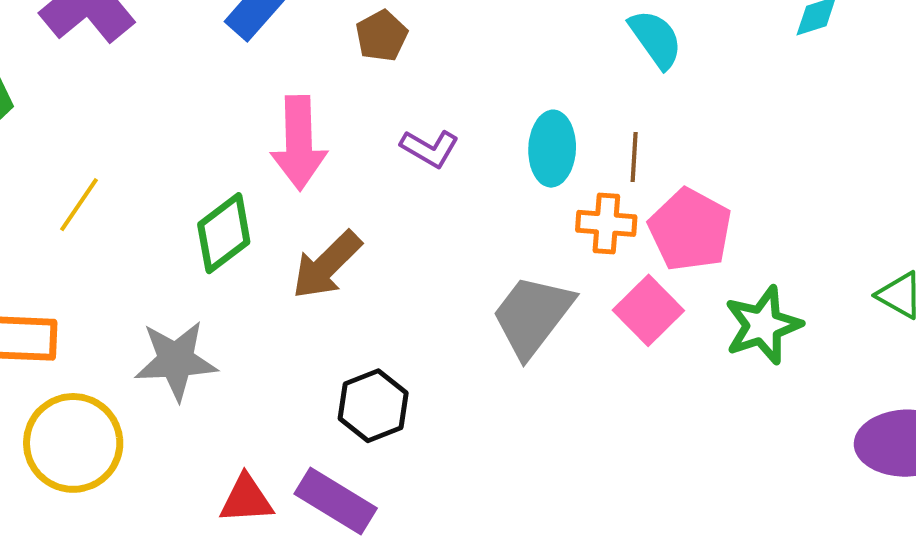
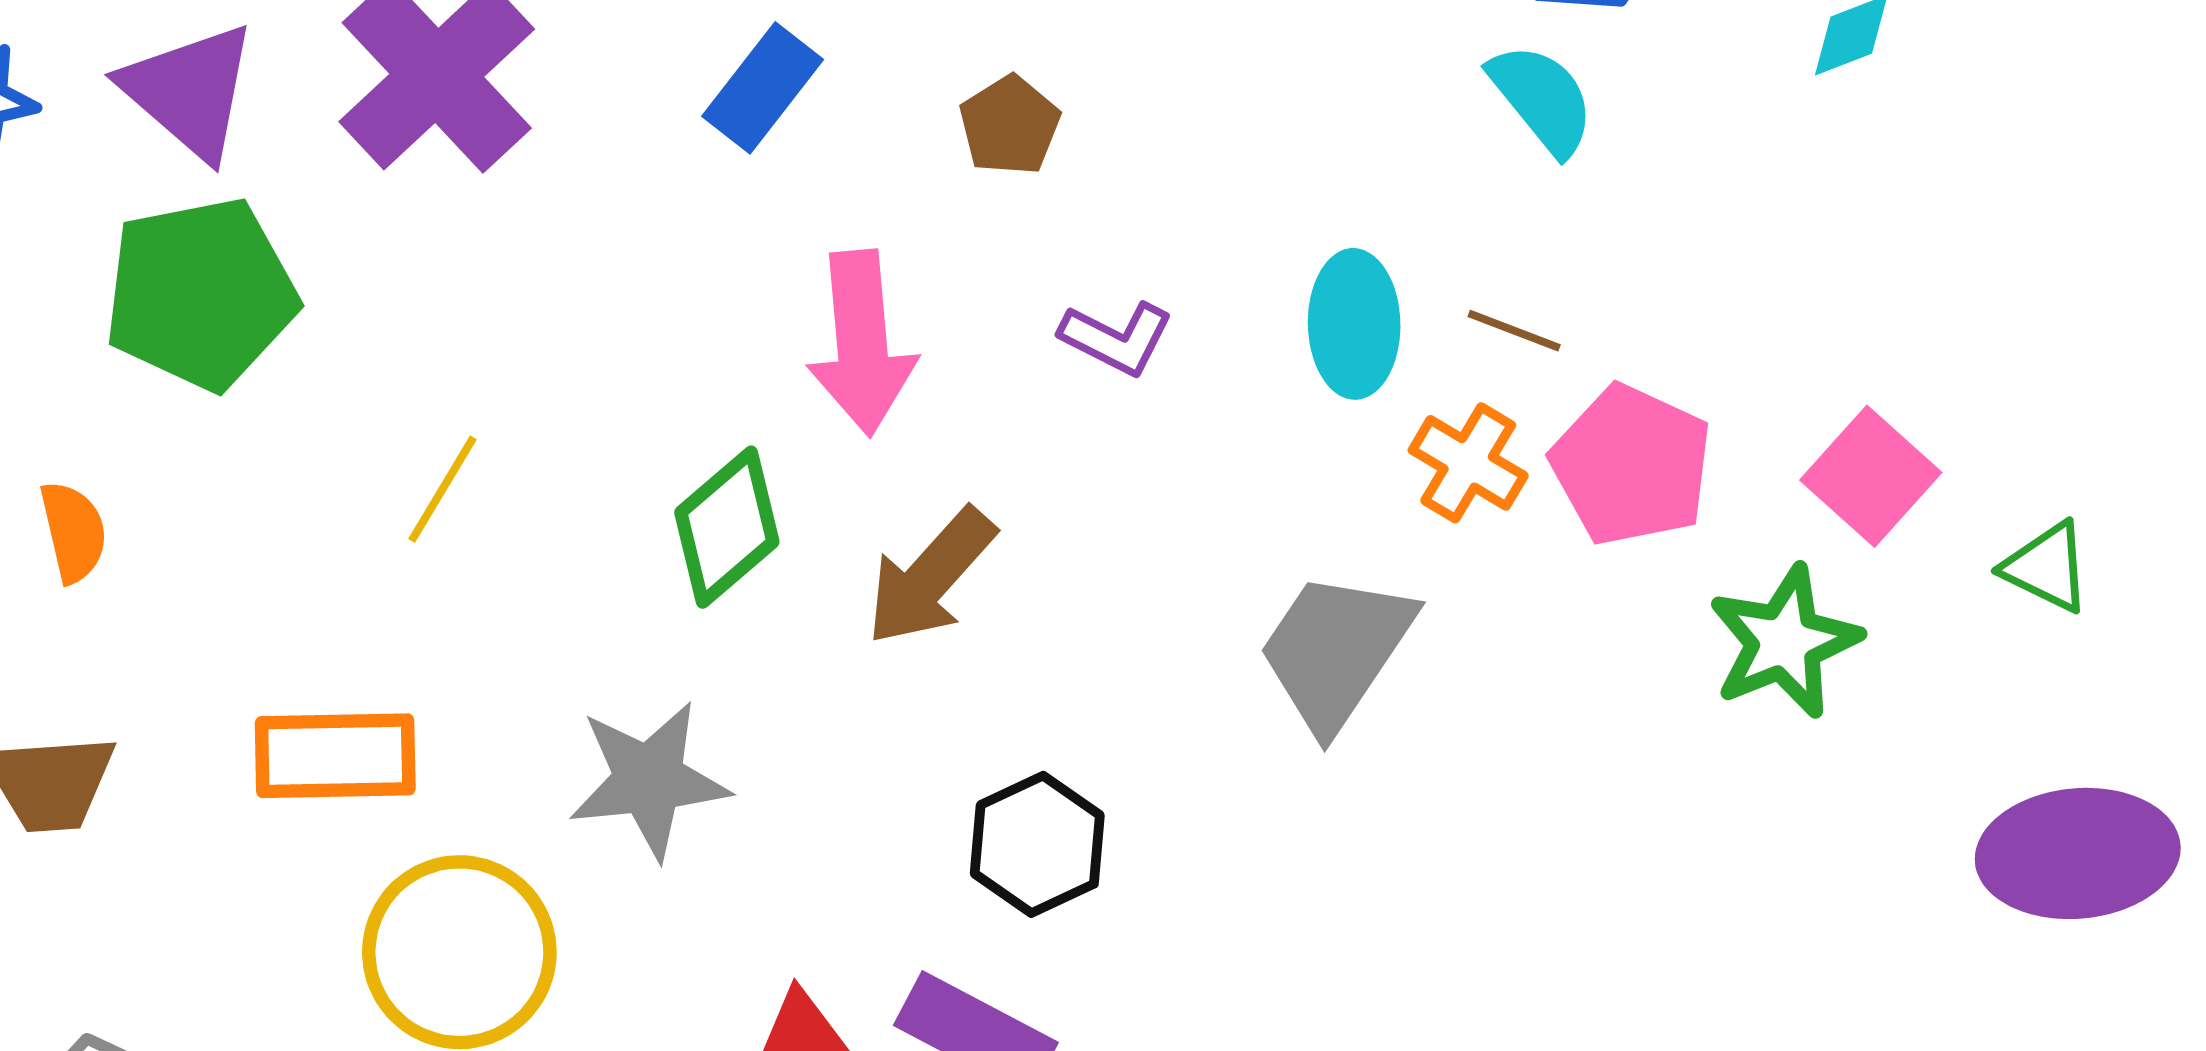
brown line: (634, 157) -> (1514, 331), turned -69
orange cross: (606, 223) -> (1468, 463), turned 30
pink square: (648, 310) -> (1871, 476), moved

